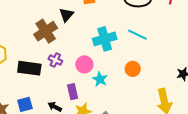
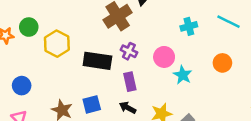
cyan cross: (105, 39) -> (189, 26), size x0.6
purple rectangle: (73, 92) -> (130, 82), moved

